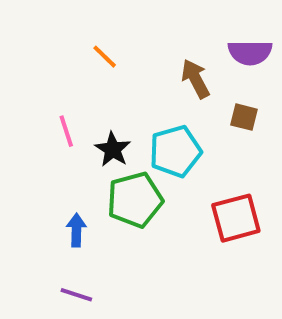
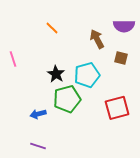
pink line: (66, 131) -> (13, 59), moved
blue arrow: (76, 230) -> (38, 114), turned -105

